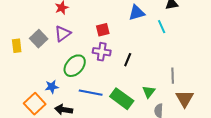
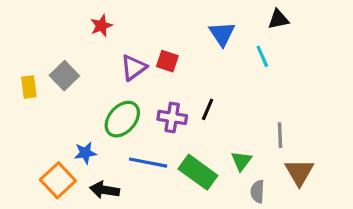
blue triangle: (137, 13) -> (222, 34), turned -48
red square: (103, 30) -> (167, 61), turned 32
purple triangle: (63, 34) -> (134, 68), moved
purple cross: (102, 52) -> (172, 117), moved

